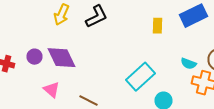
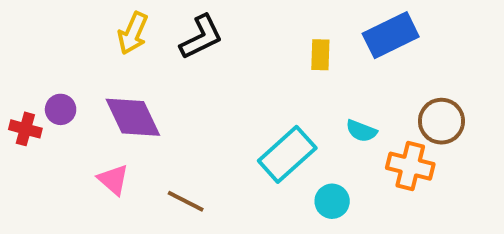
purple circle: (34, 57) -> (61, 109), moved
cyan semicircle: (188, 64) -> (361, 131), moved

